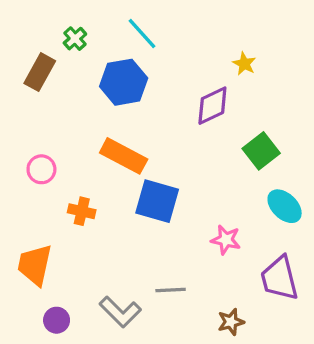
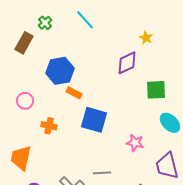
blue hexagon: (124, 82) -> (60, 71), moved
green square: (261, 151) -> (156, 90), turned 35
orange rectangle: (124, 156) -> (74, 93), size x0.6

